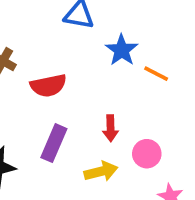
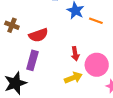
purple rectangle: (54, 143) -> (32, 60), moved
pink circle: (147, 154) -> (97, 65), size x1.5

